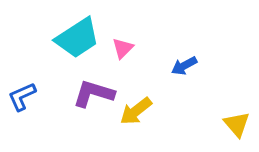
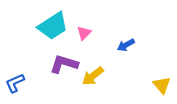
blue L-shape: (22, 96) -> (15, 83), moved

